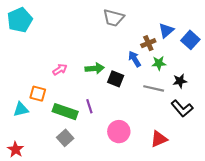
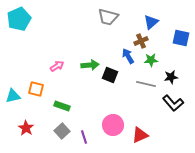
blue triangle: (166, 30) -> (151, 22), moved
blue square: (190, 40) -> (181, 38), turned -30
purple line: (89, 106) -> (84, 137), moved
cyan triangle: (21, 109) -> (13, 96), moved
green rectangle: (65, 112) -> (62, 106), size x0.7
red triangle: (159, 139) -> (140, 135), moved
red star: (16, 149) -> (26, 128), moved

